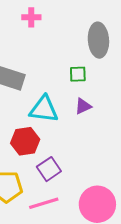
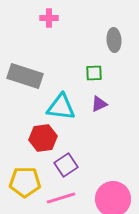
gray ellipse: (98, 40) -> (114, 40), size x0.7

